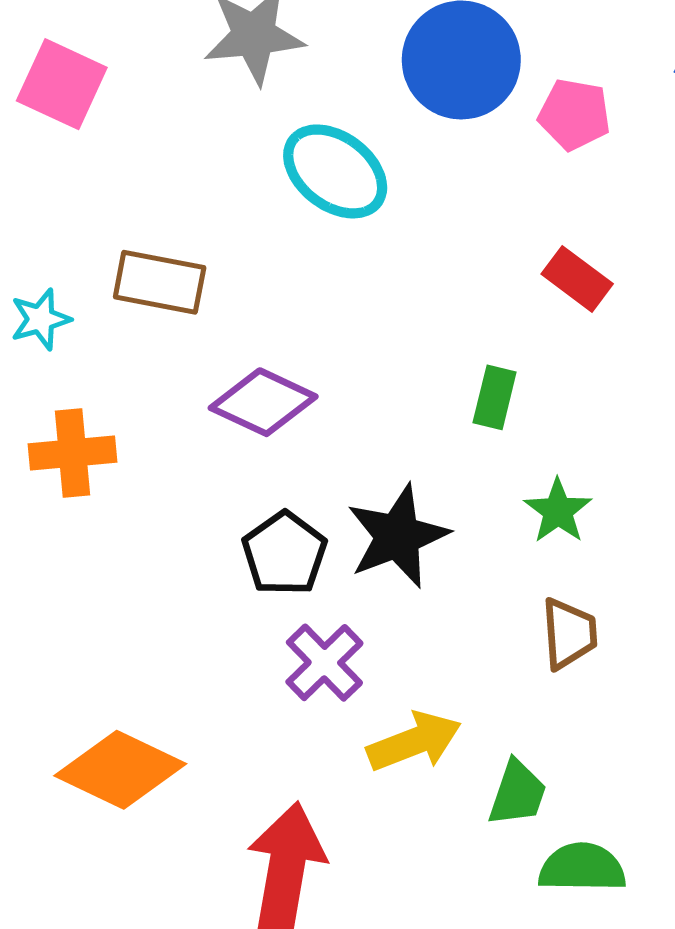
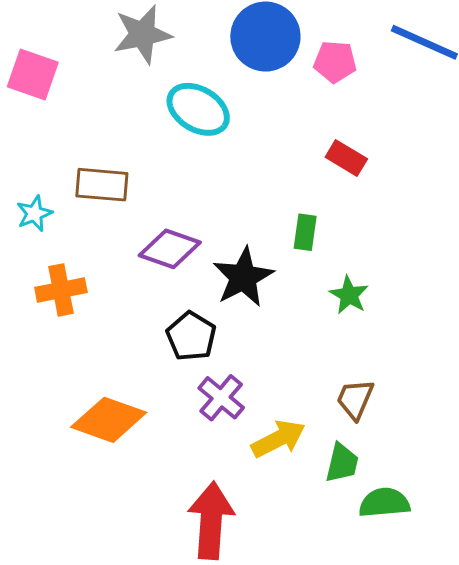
black star: (398, 536) -> (243, 277), moved
brown trapezoid: (569, 634) -> (355, 399), moved, turned -147
orange diamond: (120, 770) -> (109, 420), moved

